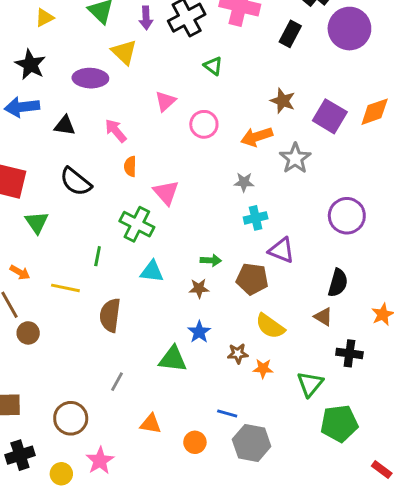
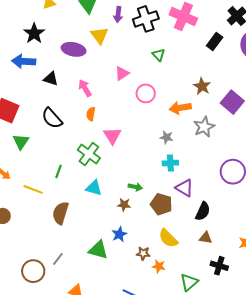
black semicircle: (338, 283) -> (203, 211), moved
brown triangle: (323, 317) -> (206, 238), turned -32
brown circle: (71, 418) -> (33, 271), moved

